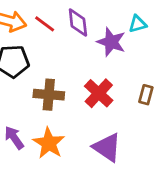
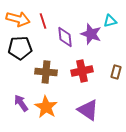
purple diamond: (78, 23) -> (65, 37), moved
red line: (45, 24) -> (43, 21), turned 35
red cross: (99, 93) -> (82, 71), turned 35

